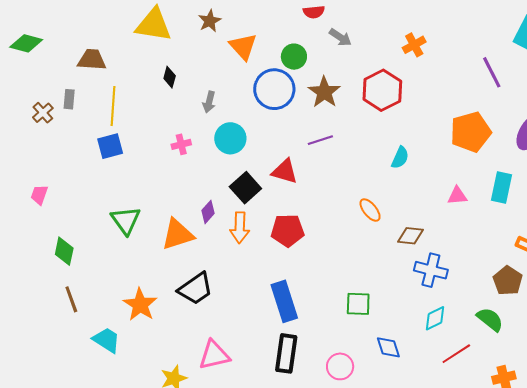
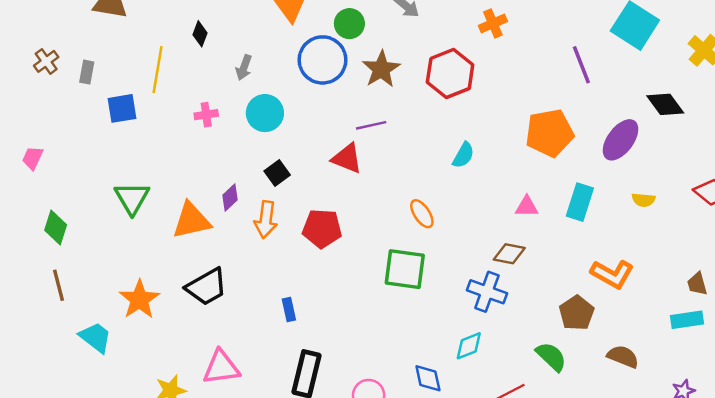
gray rectangle: (69, 99) -> (87, 72), moved
yellow line: (113, 106) -> (158, 70), moved
red triangle: (285, 171) -> (347, 158), moved
black square: (245, 188) -> (277, 173), size x0.7
brown diamond: (411, 236) -> (509, 254), moved
blue rectangle: (284, 301) -> (289, 310), moved, size x0.5
green square: (358, 304) -> (405, 269), moved, size x1.4
cyan diamond: (435, 318) -> (469, 346), moved

